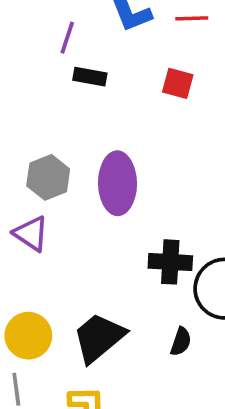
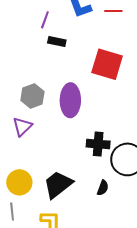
red square: (178, 83) -> (107, 64), moved, size x1.8
purple triangle: (31, 234) -> (22, 127), turned 40

